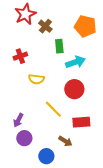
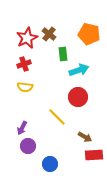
red star: (25, 14) -> (27, 38), moved
yellow semicircle: (36, 79) -> (25, 87), moved
red rectangle: (81, 122) -> (94, 155), moved
brown arrow: (65, 141) -> (85, 137), moved

